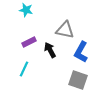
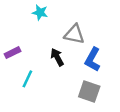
cyan star: (26, 10) -> (40, 13), moved
purple rectangle: (29, 42) -> (12, 53), moved

